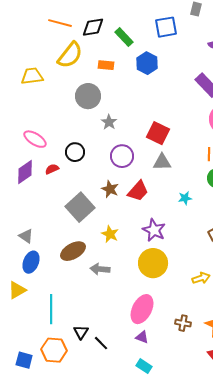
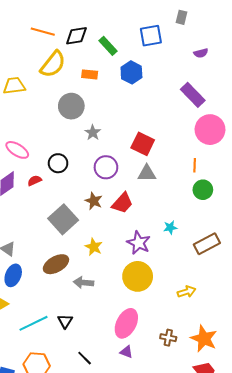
cyan star: (185, 198) -> (170, 227), moved
cyan line: (51, 309) -> (34, 323), turned 64
black triangle: (81, 332) -> (65, 321), moved

